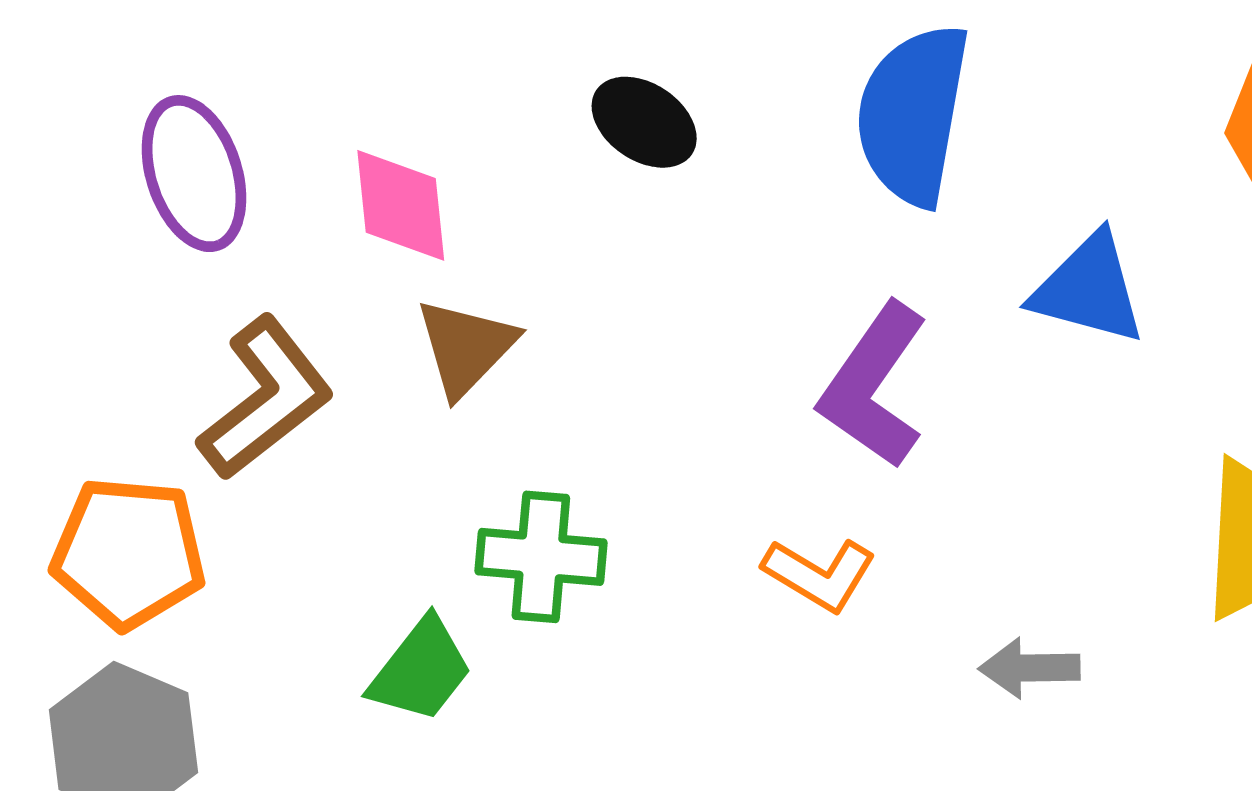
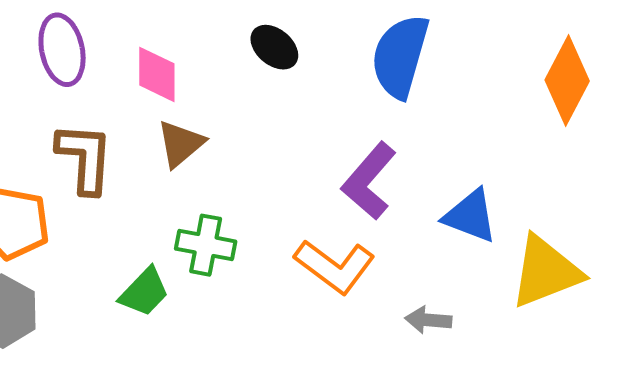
blue triangle: (1089, 289) -> (470, 216), moved
brown L-shape: (266, 398) -> (85, 158), turned -54
orange L-shape: (819, 574) -> (335, 266), size x1.5

